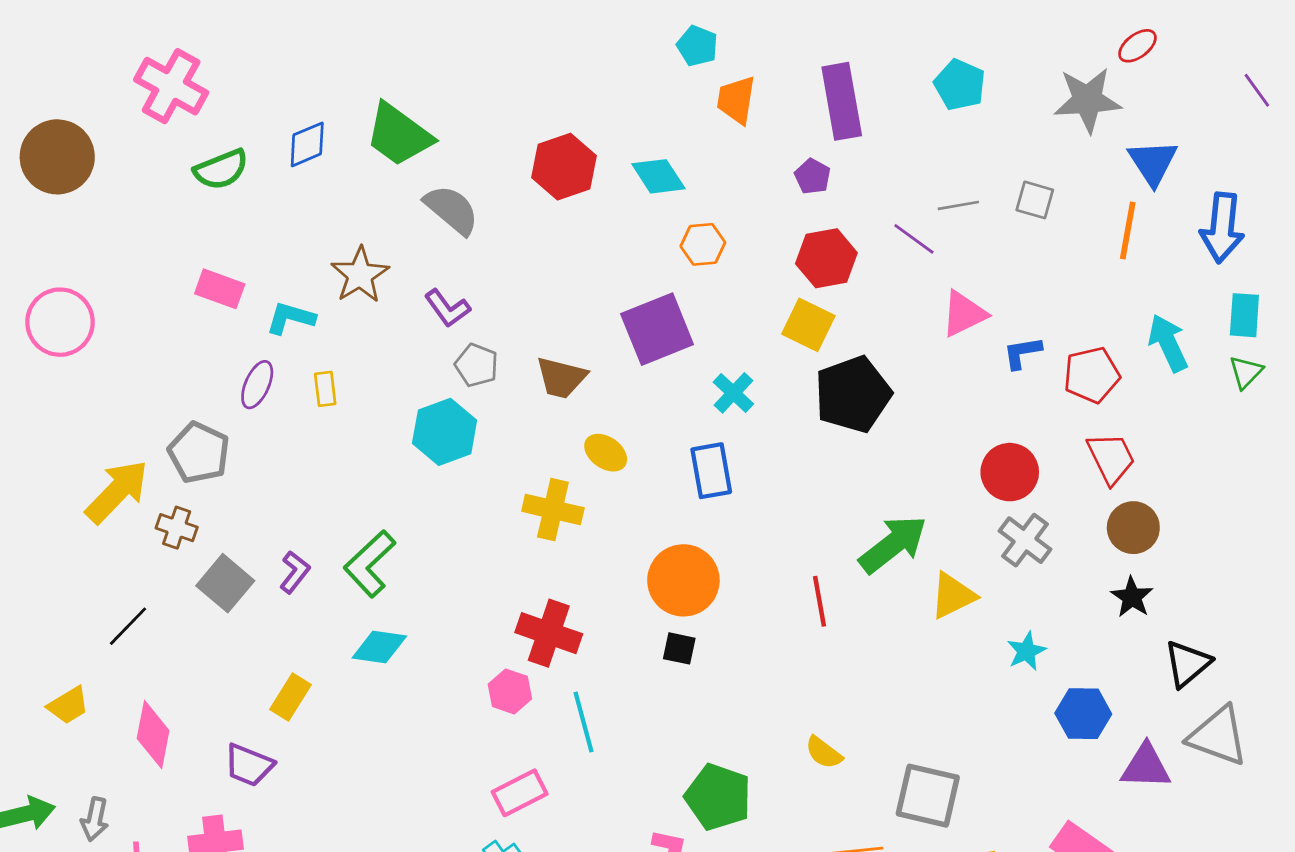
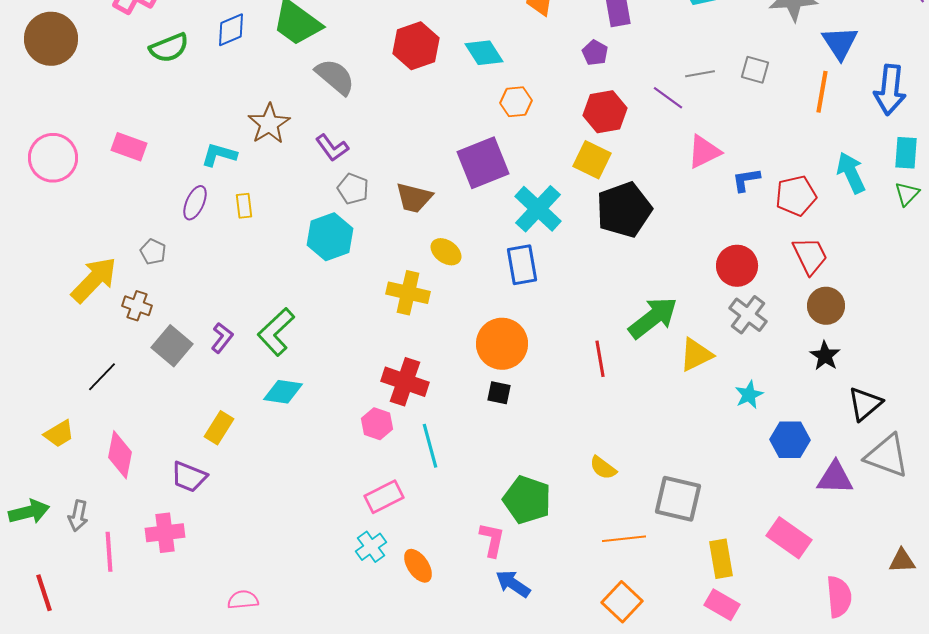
pink rectangle: (220, 289) -> (129, 147), moved
cyan cross: (733, 393) -> (538, 209), size x1.6
gray pentagon: (199, 453) -> (153, 252), size x0.6

